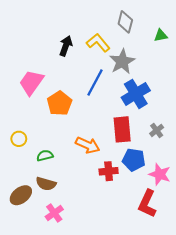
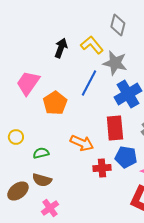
gray star: (122, 62) -> (115, 63), turned -30

